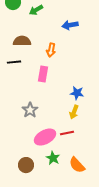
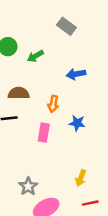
blue star: (77, 93) -> (77, 123), moved
gray star: (30, 110) -> (28, 186), moved
red line: (67, 133) -> (90, 203), moved

